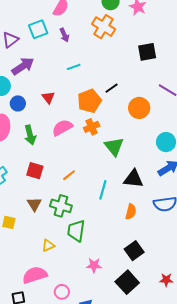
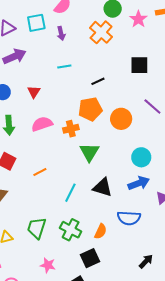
black line: (112, 88) -> (98, 81), moved
orange pentagon: (89, 101) -> (90, 109), moved
green cross: (61, 206) -> (71, 230), moved
orange semicircle: (131, 212) -> (101, 231), moved

